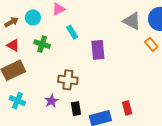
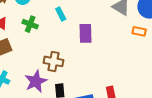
orange rectangle: (151, 44) -> (139, 31), turned -40
purple star: (51, 101) -> (36, 81), size x1.6

